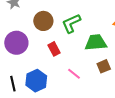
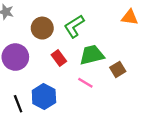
green trapezoid: (96, 43) -> (92, 55), moved

